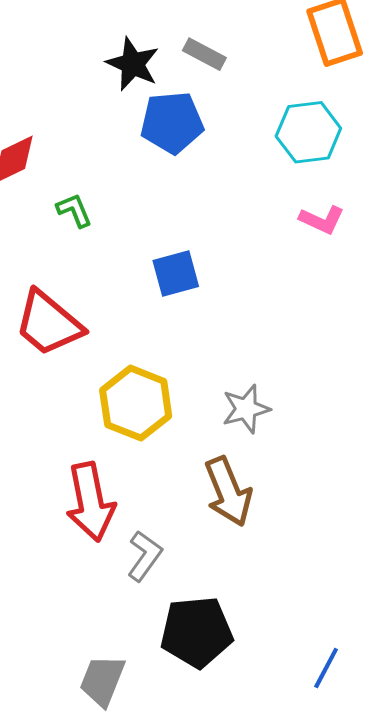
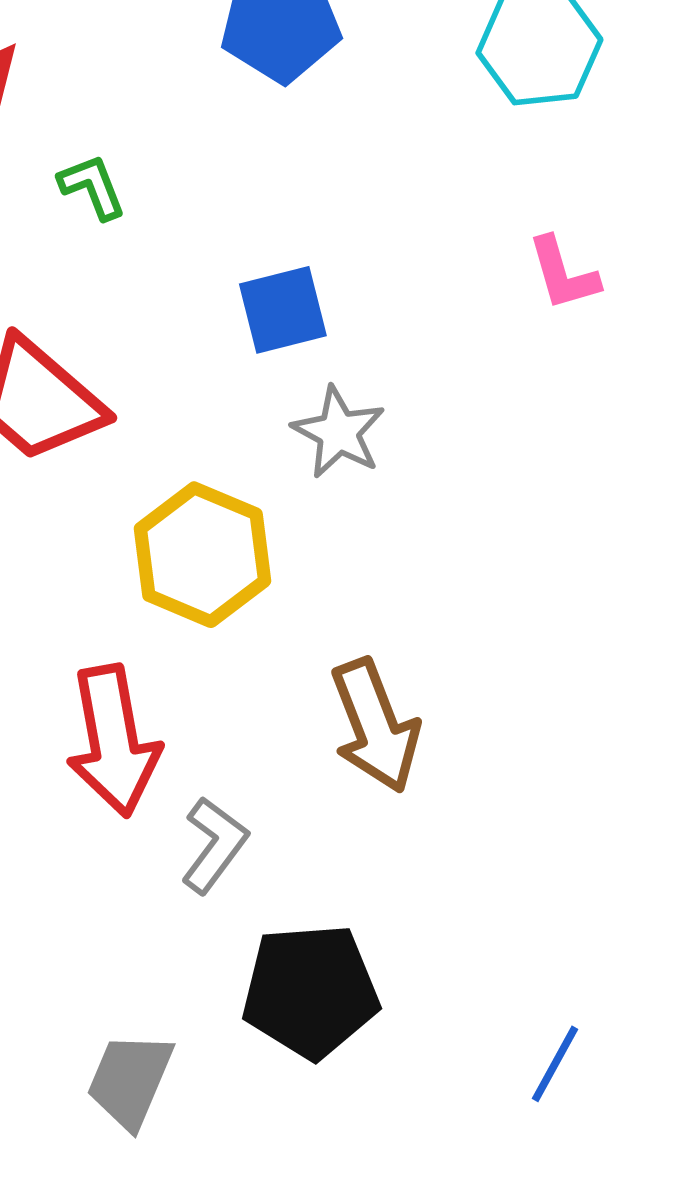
pink L-shape: (322, 220) -> (563, 274), moved, turned 48
gray star: (246, 409) -> (339, 432), moved, turned -30

